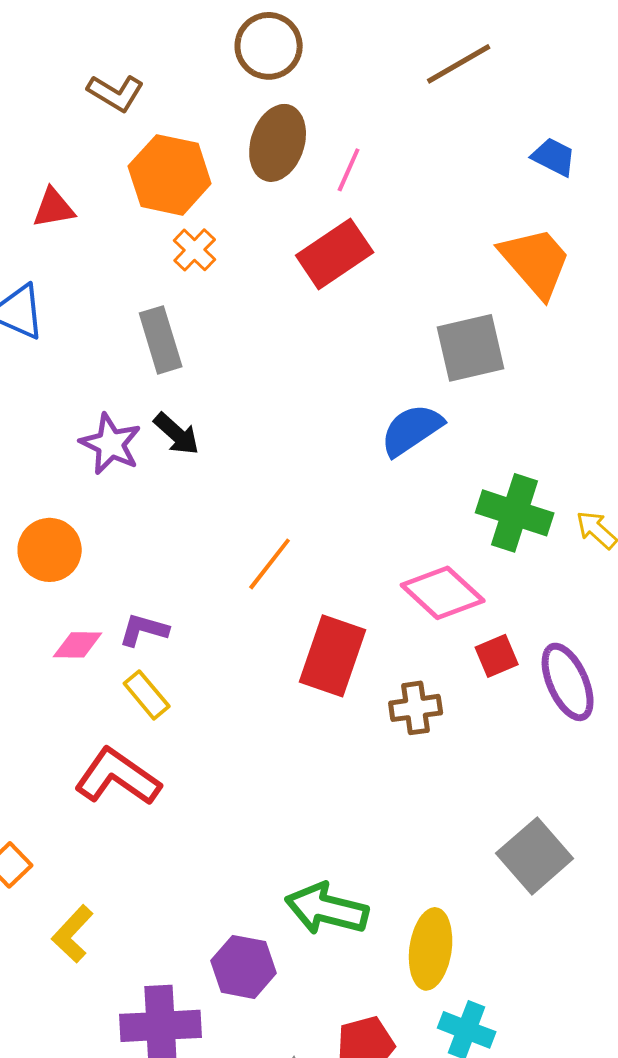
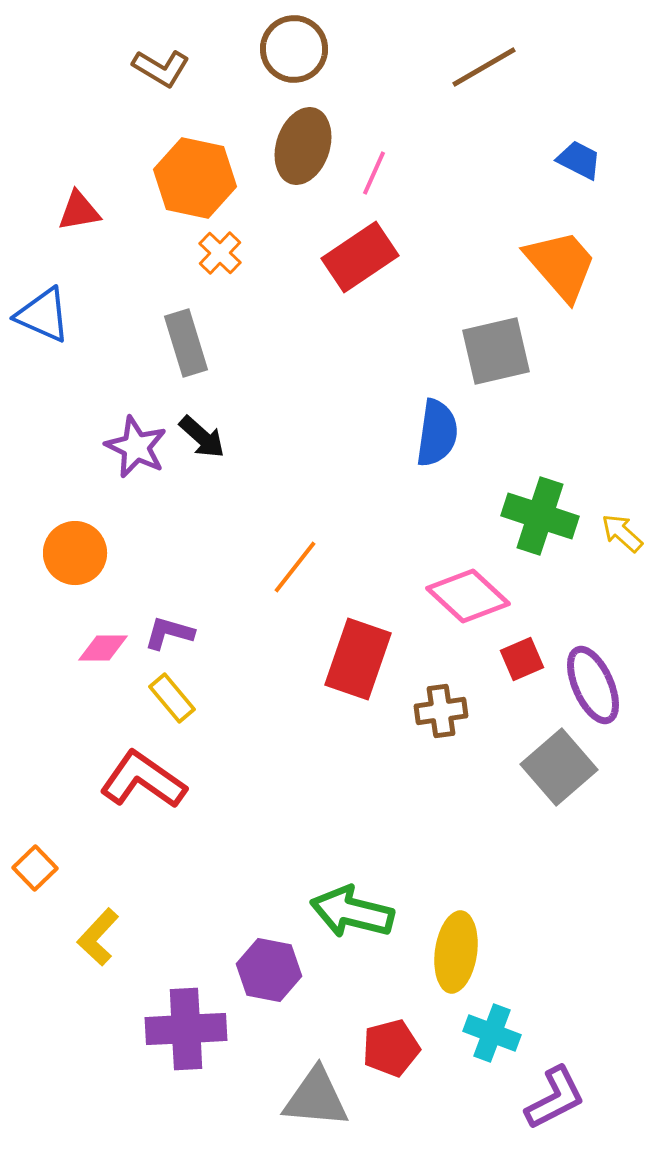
brown L-shape: (116, 93) -> (161, 68), moved
blue semicircle: (412, 430) -> (437, 433), turned 132
gray square: (535, 856) -> (559, 767), moved

